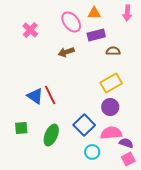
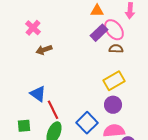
pink ellipse: (71, 22) -> (114, 30), moved
purple rectangle: (96, 35) -> (99, 33), turned -30
brown arrow: (66, 52) -> (44, 50), moved
red line: (50, 95) -> (53, 110), moved

